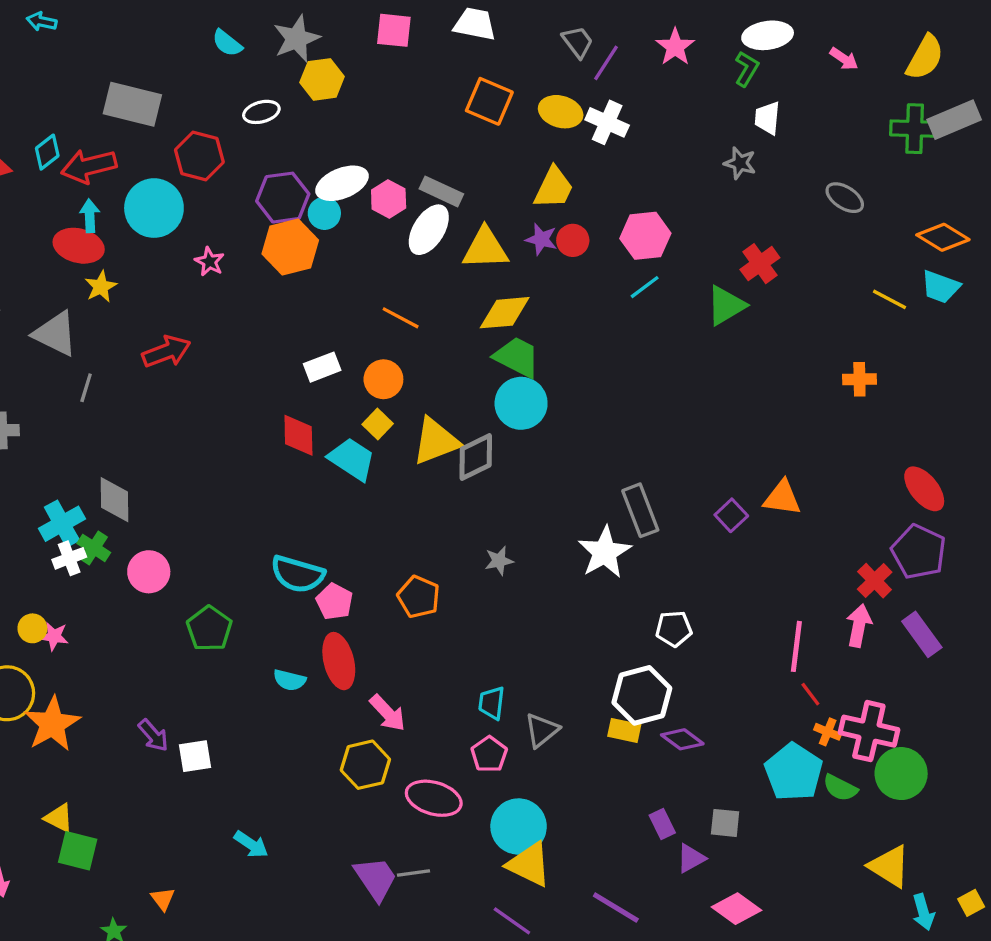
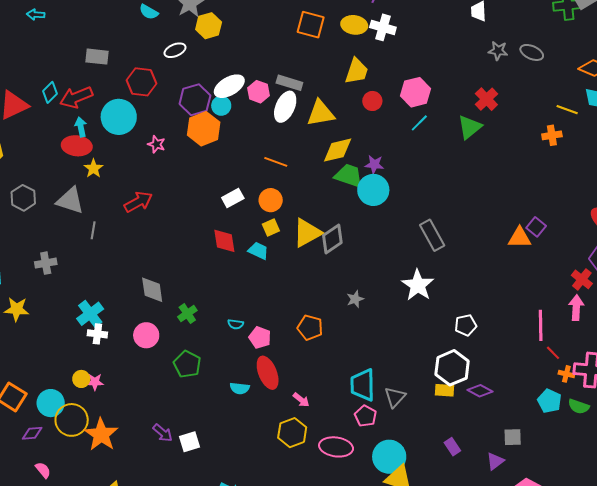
gray rectangle: (132, 104) -> (97, 57), size x0.7
gray star: (740, 163) -> (498, 51), moved
purple star: (541, 239) -> (374, 164), moved
orange cross: (859, 379) -> (552, 135), moved
cyan circle: (521, 403) -> (373, 190), moved
yellow square: (378, 424) -> (271, 227), turned 30
cyan trapezoid: (352, 459) -> (258, 251), size x0.7
gray diamond: (114, 500) -> (152, 290), moved
gray rectangle: (640, 510) -> (432, 235), moved
purple square: (731, 515) -> (536, 227), moved
green cross: (94, 548) -> (187, 314), moved, turned 30
white cross: (69, 558) -> (97, 334), turned 36
cyan semicircle: (298, 574) -> (236, 324), size x0.5
cyan trapezoid: (492, 703) -> (363, 385), size x1.6
pink arrow: (388, 713) -> (301, 400), size x0.7
cyan pentagon: (794, 772) -> (549, 401), size x0.7
purple rectangle: (662, 824) -> (452, 447), moved

